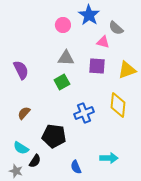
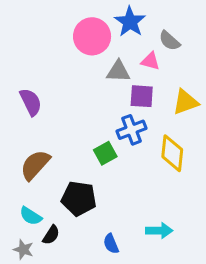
pink circle: (63, 25) -> (92, 36), size x1.6
gray triangle: (66, 58) -> (118, 71), moved
green square: (62, 82) -> (105, 153), moved
brown semicircle: (24, 113) -> (35, 165), size x1.6
blue cross: (84, 113) -> (131, 130), moved

